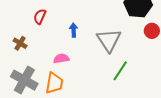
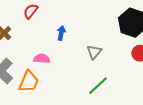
gray triangle: (109, 40) -> (94, 52), size x0.6

